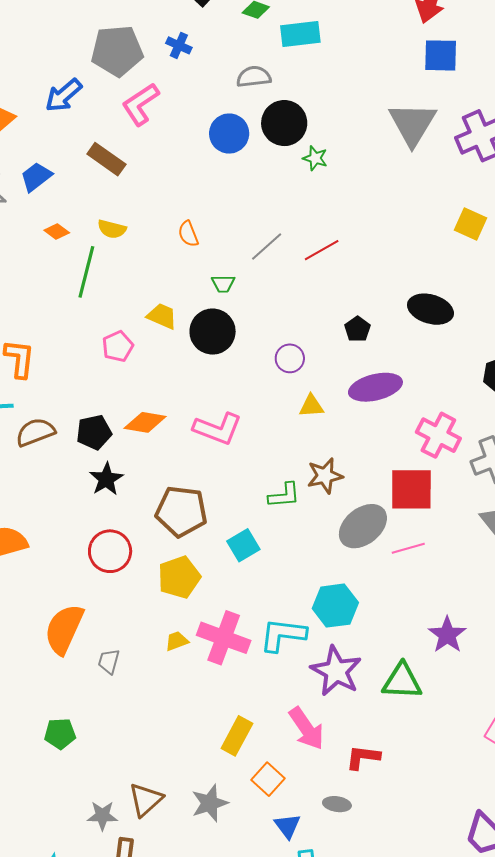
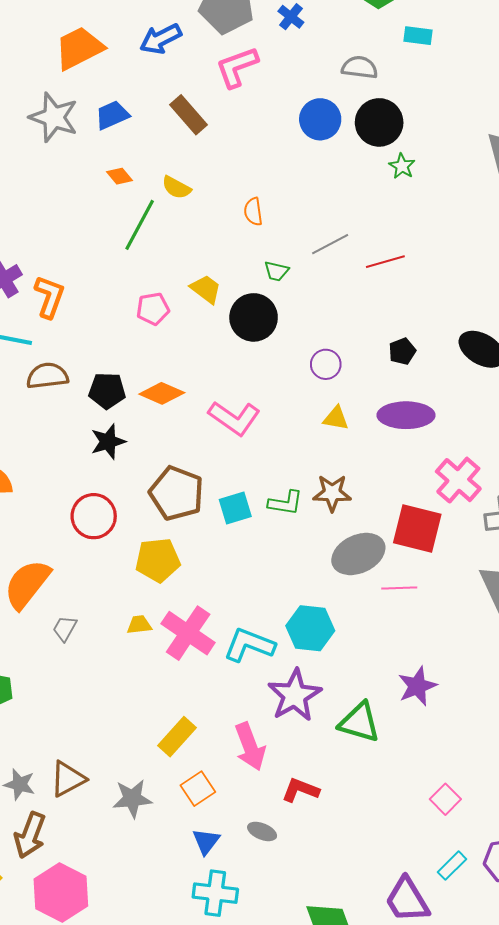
cyan rectangle: (300, 34) -> (418, 36), size x0.7
cyan square: (243, 545) -> (235, 508), moved

